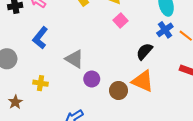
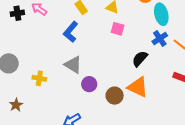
pink square: (120, 21) -> (118, 29), turned -32
blue L-shape: (40, 38) -> (71, 32), moved
yellow cross: (40, 83) -> (39, 78), moved

